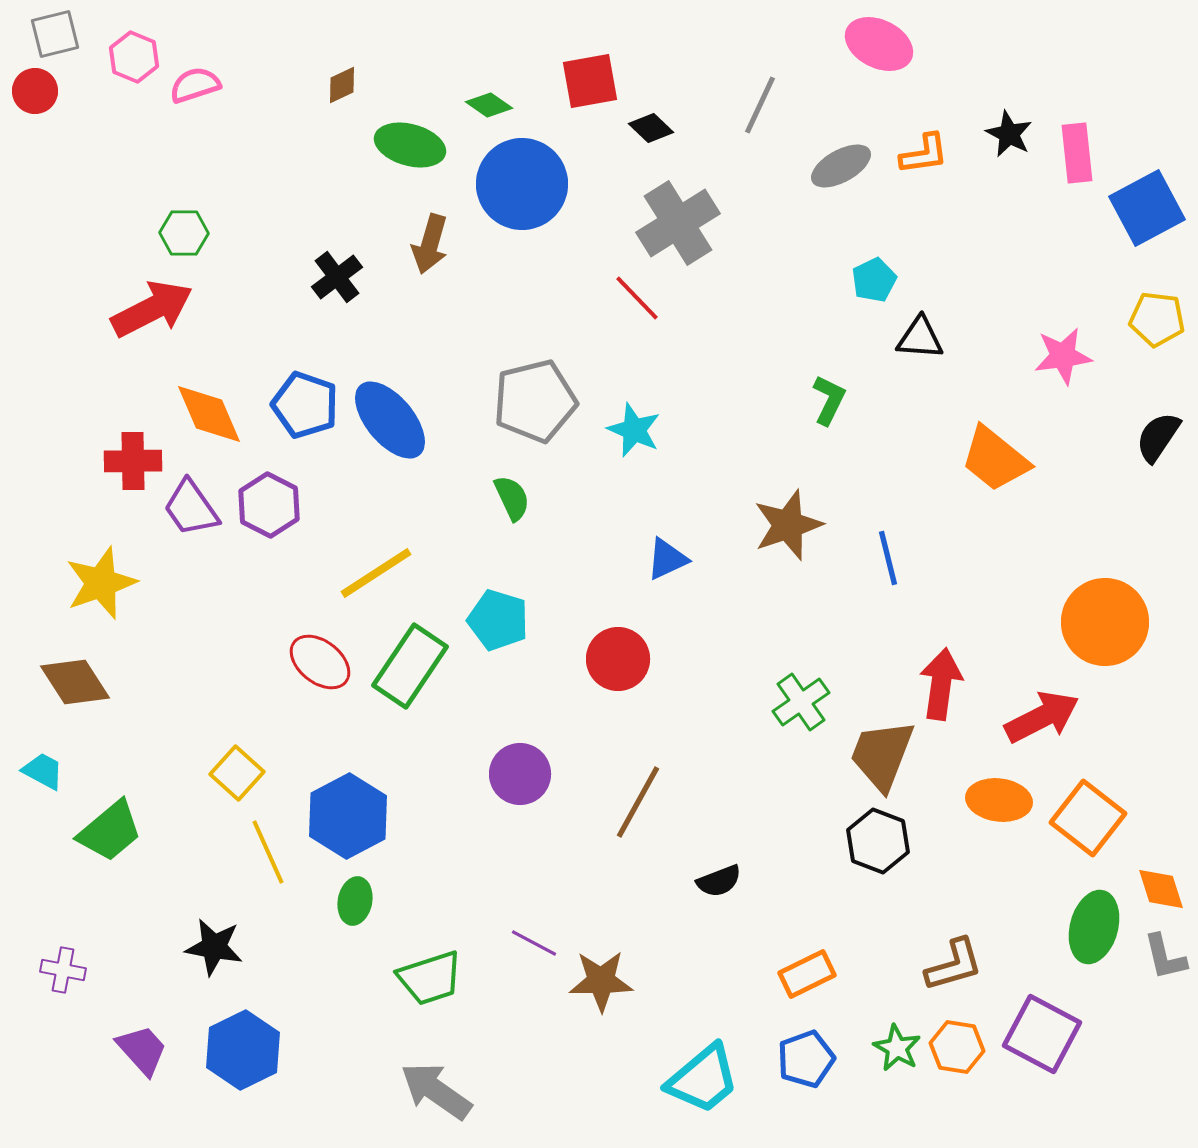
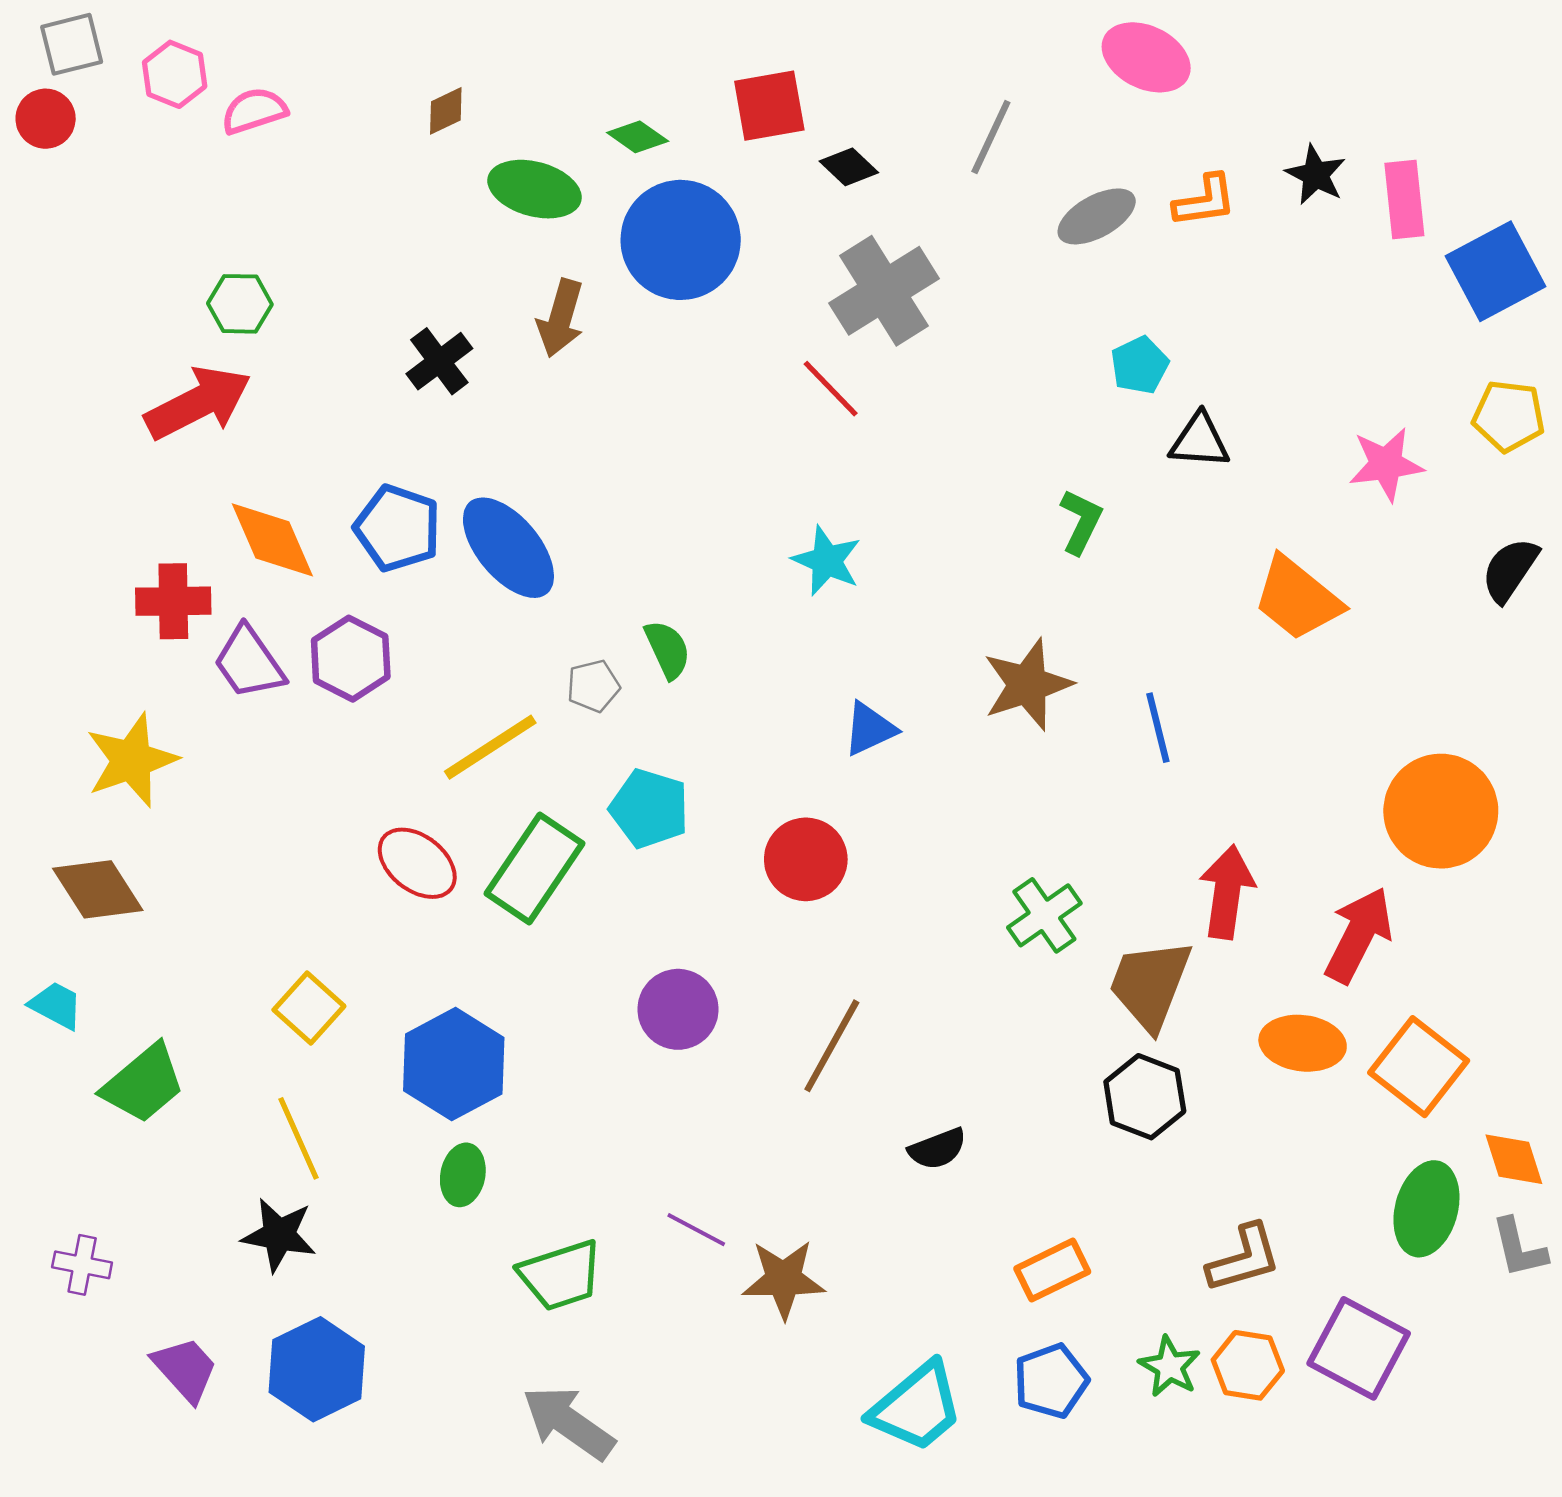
gray pentagon: (535, 401) -> (593, 686), moved, size x0.5
red arrow: (1042, 717) -> (1359, 935), turned -36
yellow line: (268, 852) -> (299, 1138), moved

